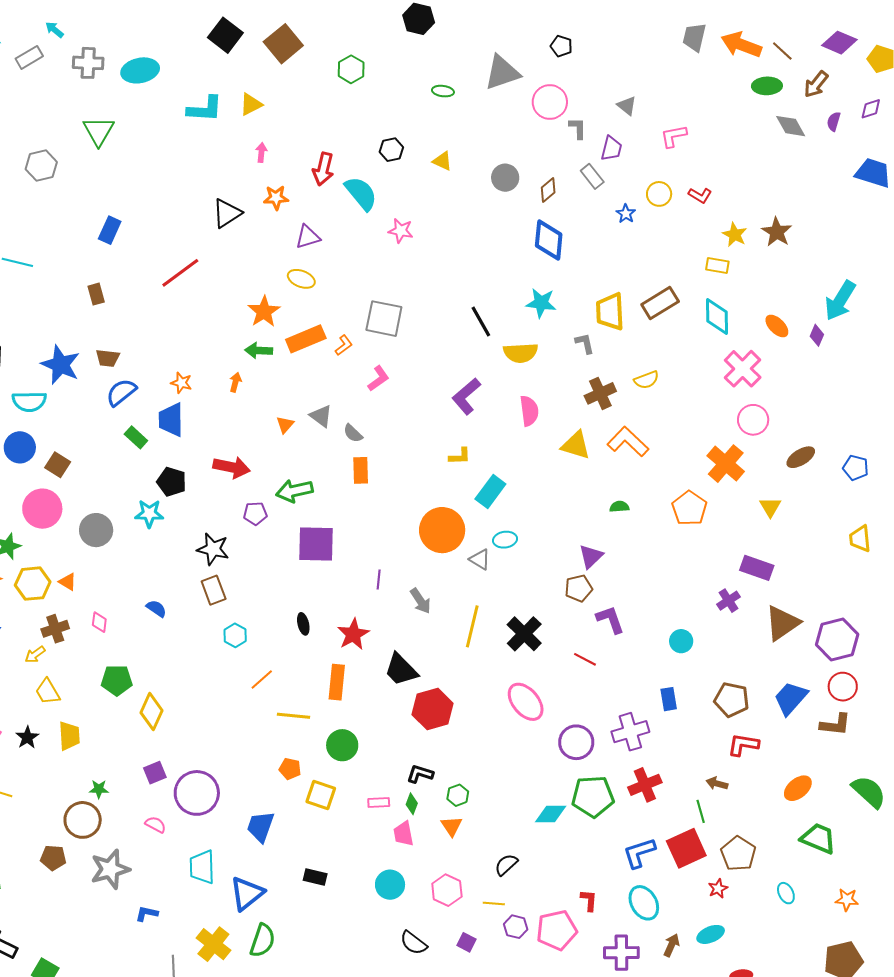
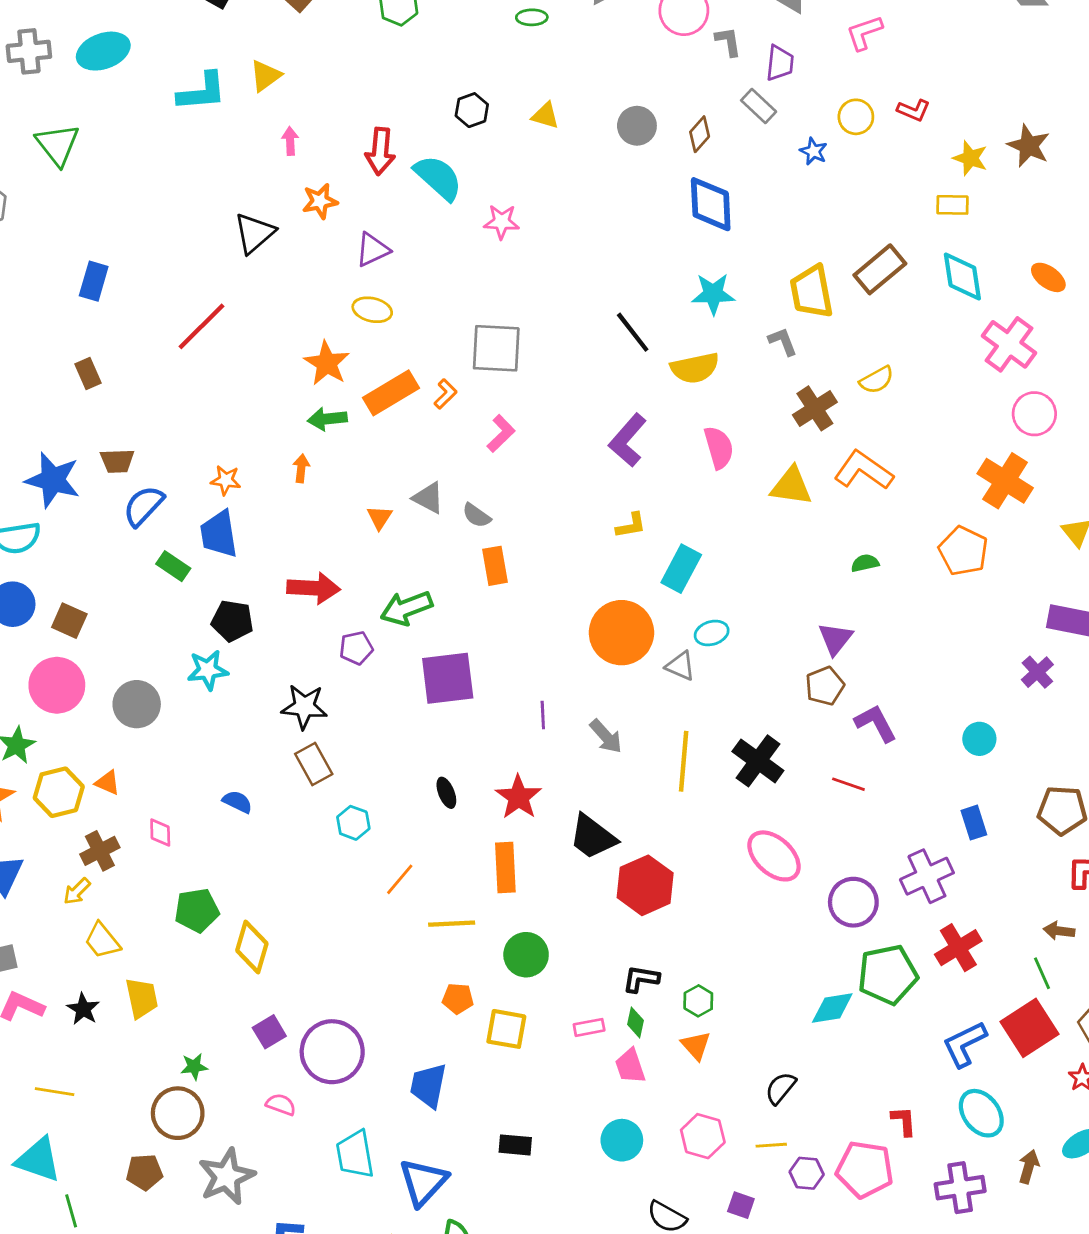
pink pentagon: (557, 930) -> (865, 1169), turned 30

